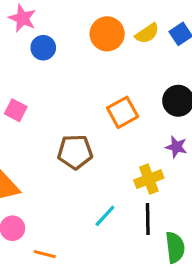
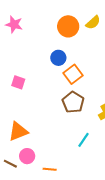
blue circle: (43, 48) -> (58, 58), moved
orange square: (123, 112) -> (73, 74), moved
brown pentagon: (75, 152) -> (73, 102), moved, turned -30

